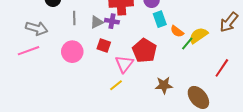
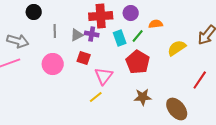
cyan rectangle: (160, 19) -> (120, 38), moved
orange semicircle: (177, 31) -> (156, 24), moved, turned 136
green line: (187, 44) -> (138, 36), moved
red pentagon: (144, 51) -> (138, 62), moved

